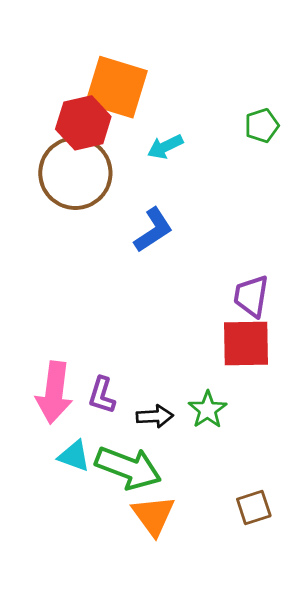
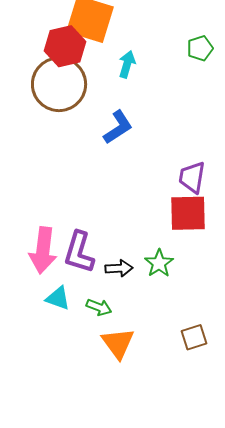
cyan arrow: (165, 147) -> (127, 64), turned 132
purple L-shape: (102, 395) -> (79, 252), size x1.5
green arrow: (128, 468) -> (99, 307), size x0.5

